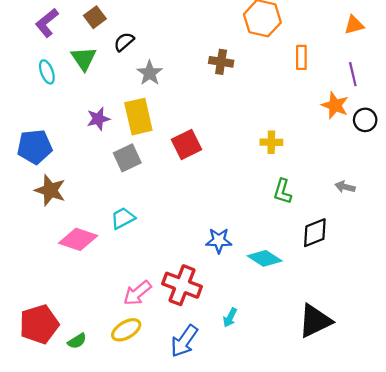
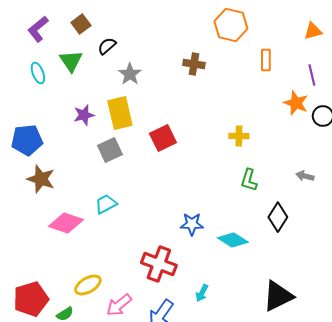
black diamond: (315, 233) -> (278, 217), turned -36
pink arrow: (137, 293) -> (119, 305), moved
yellow ellipse: (126, 330) -> (88, 285), moved

